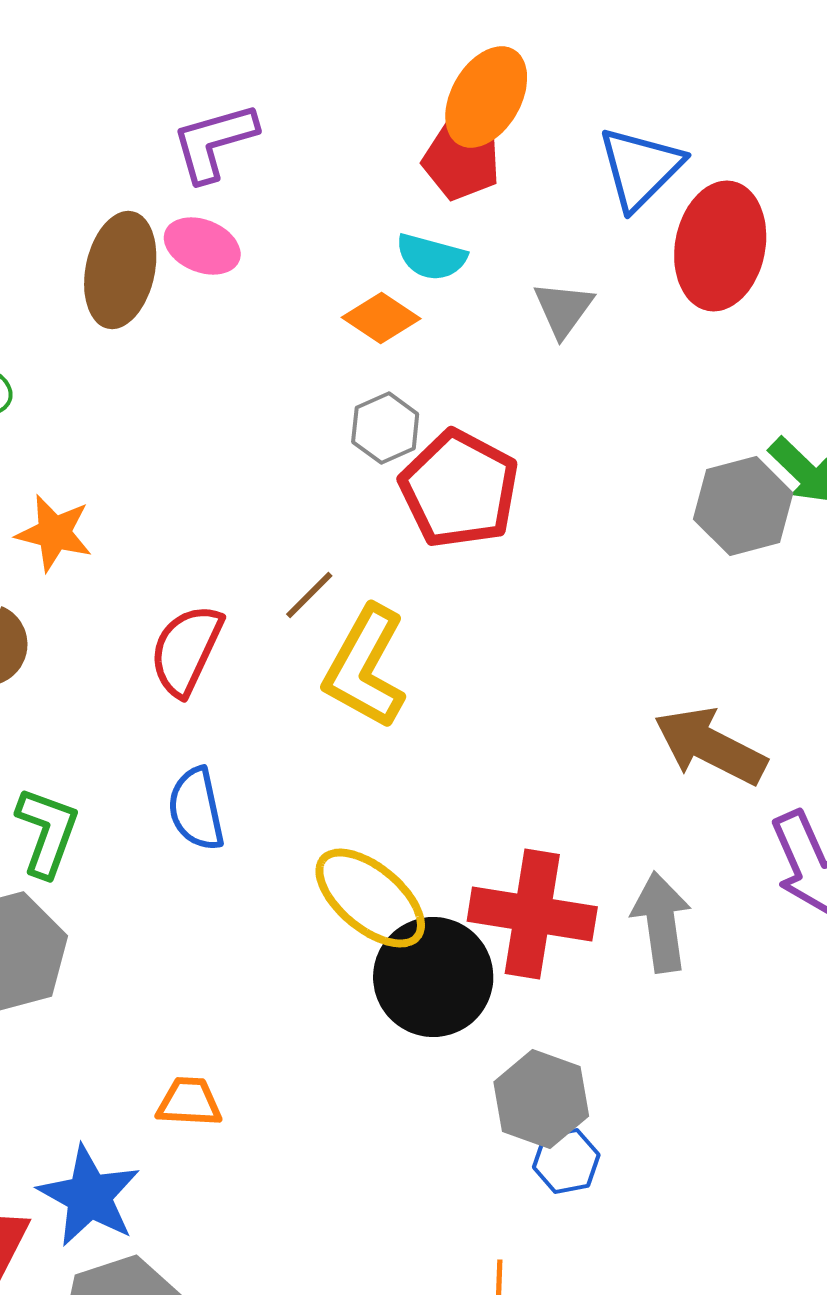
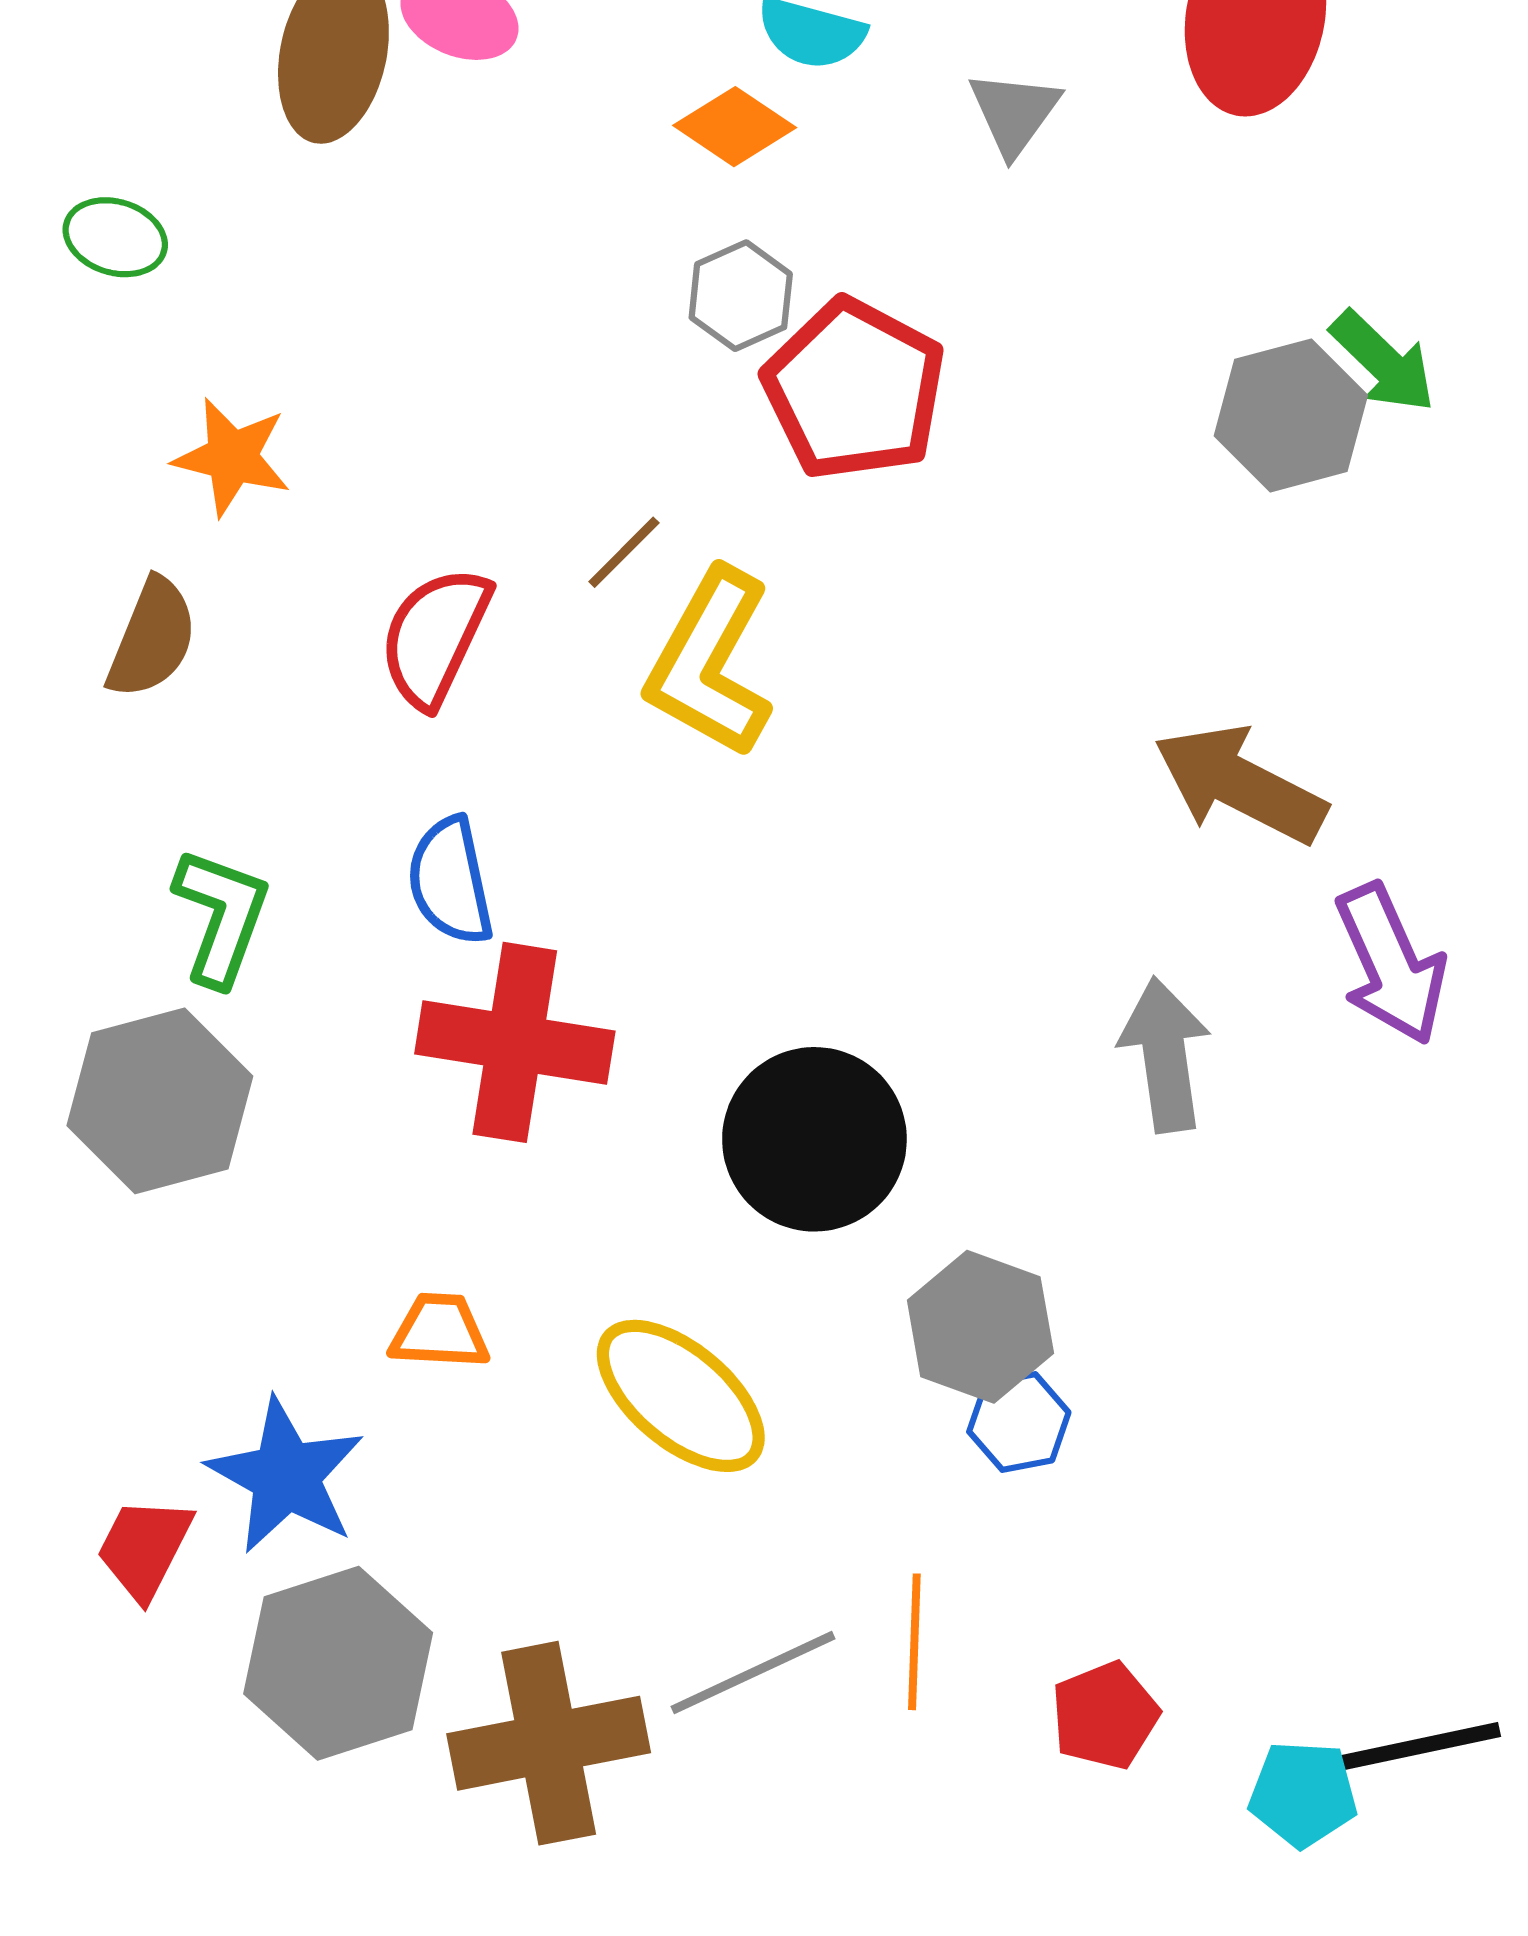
yellow ellipse: (370, 898) -> (681, 1396), moved
red cross: (532, 914) -> (515, 1042), moved

